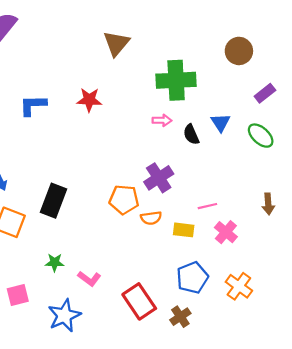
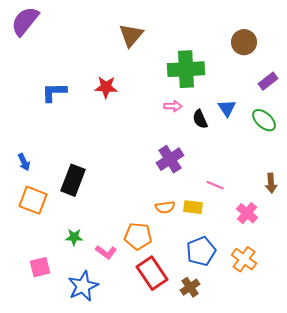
orange pentagon: (124, 200) -> (138, 236), moved
pink line: (207, 206) -> (215, 185), turned 36
orange semicircle: (151, 218) -> (165, 207), moved
pink cross: (226, 232) -> (247, 213), moved

